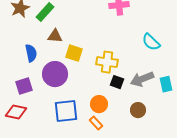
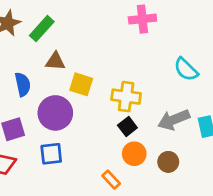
black square: (117, 82) -> (127, 127), moved, turned 32
orange circle: (99, 104) -> (134, 154), moved
blue square: (66, 111) -> (51, 154), moved, size x0.7

